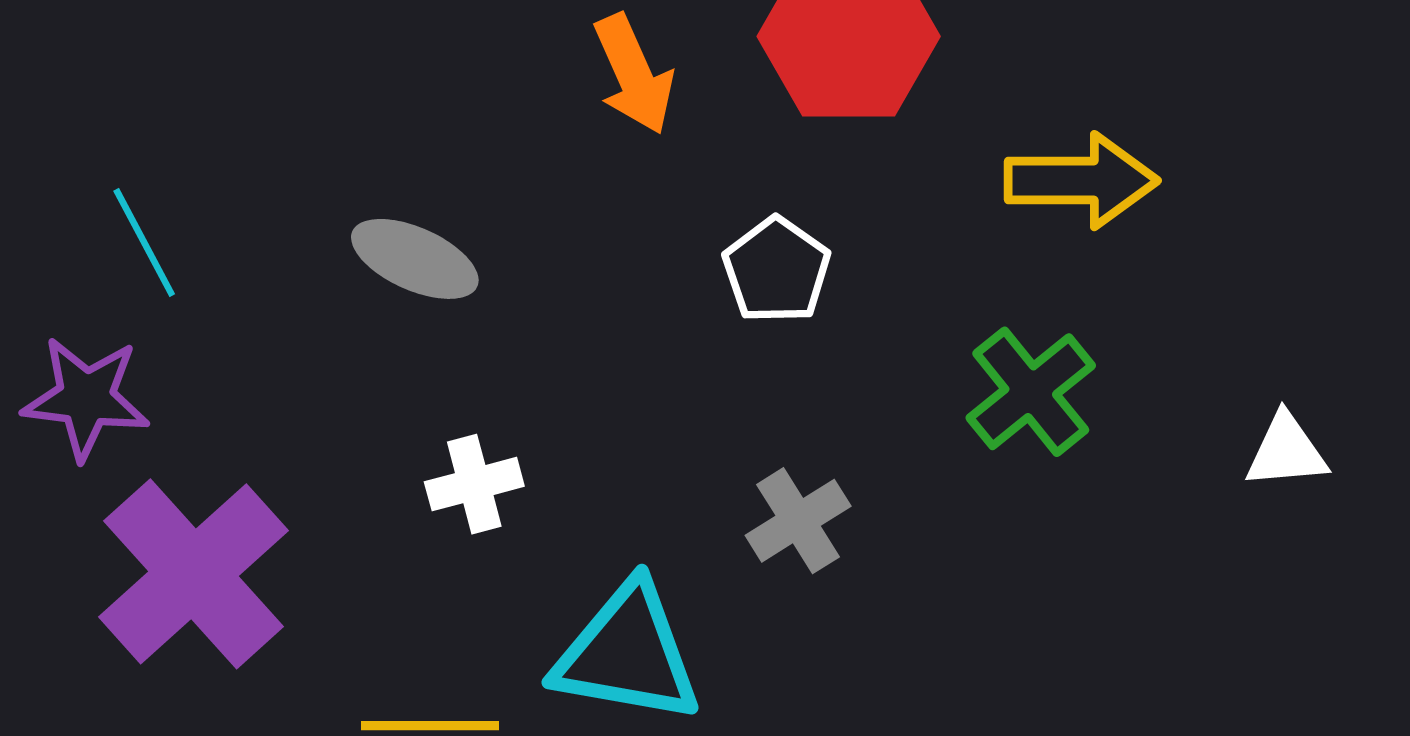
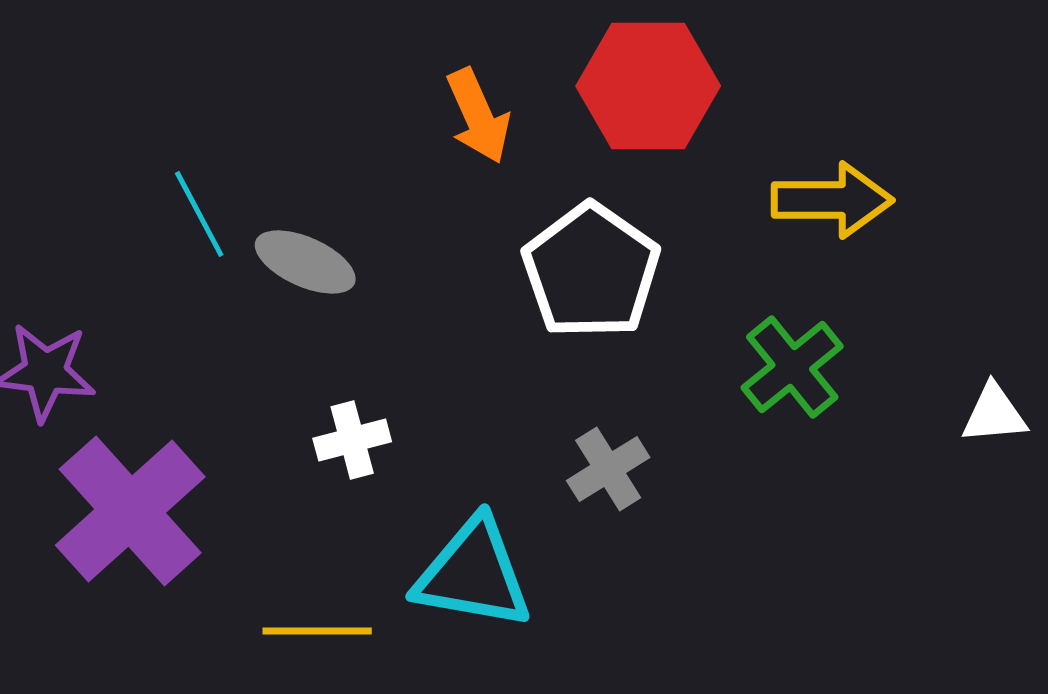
cyan line: (144, 242) -> (199, 214), moved
white pentagon: (777, 270) -> (591, 271), size x1.6

